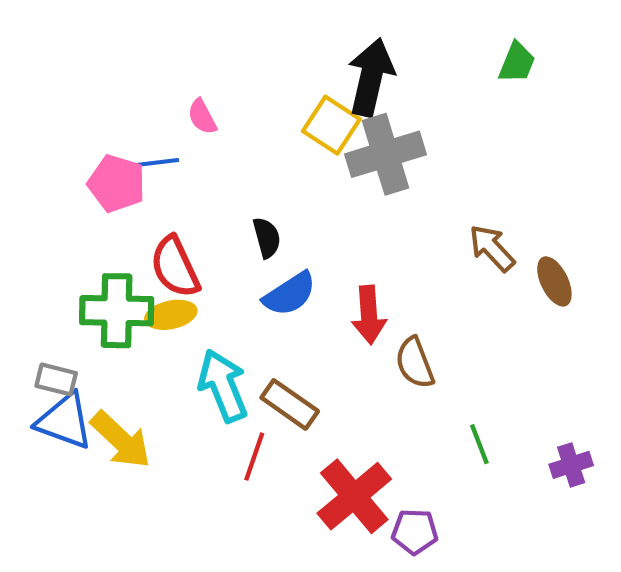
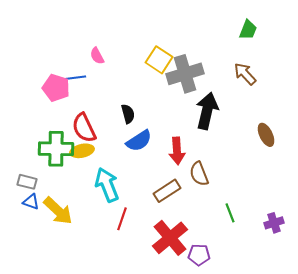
black arrow: (371, 77) -> (207, 111), moved
brown arrow: (492, 248) -> (245, 74), moved
brown rectangle: (290, 404) -> (167, 191), moved, turned -68
blue triangle: (64, 421) -> (31, 202), size x0.6

